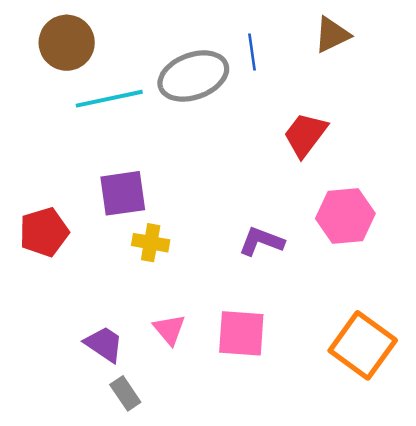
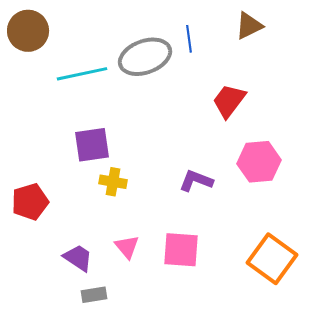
brown circle: (67, 43) -> (28, 31), moved
red pentagon: (44, 232) -> (30, 202), moved
gray rectangle: (125, 393) -> (94, 295), turned -65

